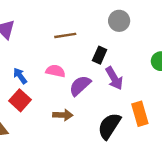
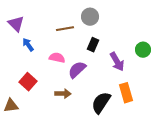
gray circle: (119, 21) -> (90, 17), moved
blue arrow: (20, 76) -> (28, 45), moved
purple arrow: (114, 78) -> (117, 62), moved

